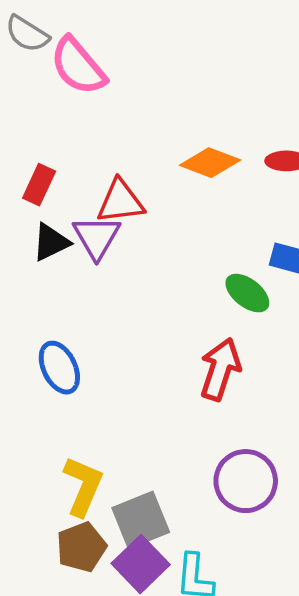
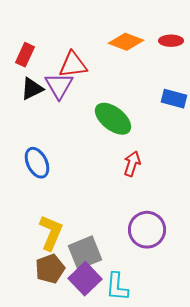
green ellipse: (247, 293) -> (113, 119), moved, size x1.4
red arrow: (220, 369) -> (132, 164), size x0.7

